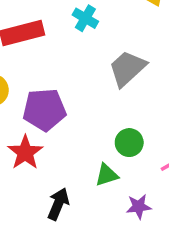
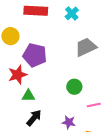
green triangle: (107, 175) -> (28, 96), moved
black arrow: (58, 204) -> (34, 118), moved

